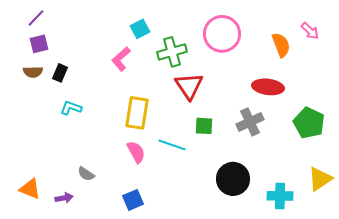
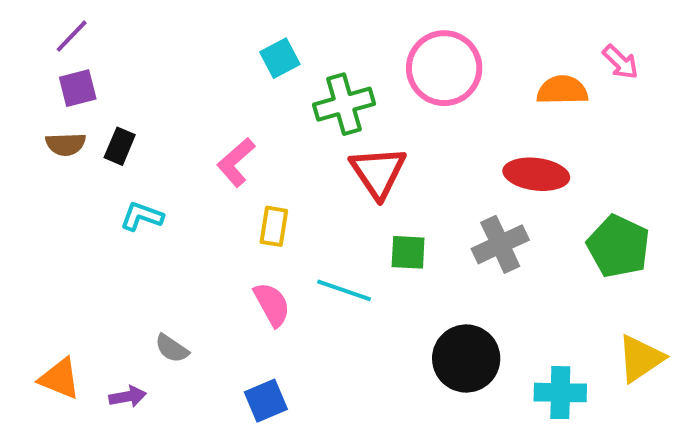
orange semicircle: (281, 45) -> (562, 90), turned -70
pink L-shape: (121, 59) -> (236, 162), moved
yellow rectangle: (137, 113) -> (274, 226), size x0.6

